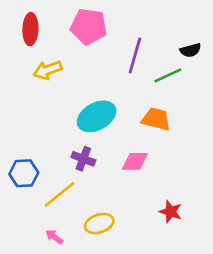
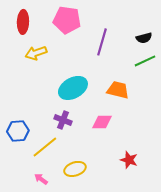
green line: (168, 75) -> (145, 61), moved

